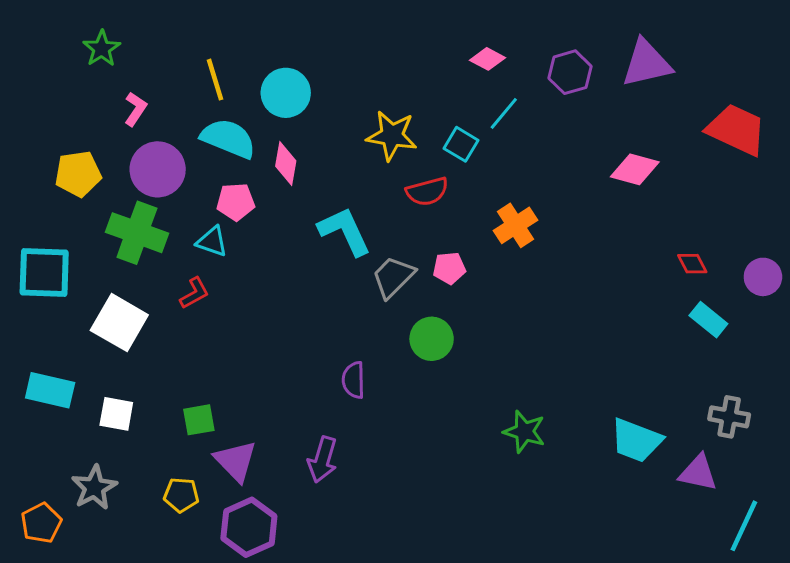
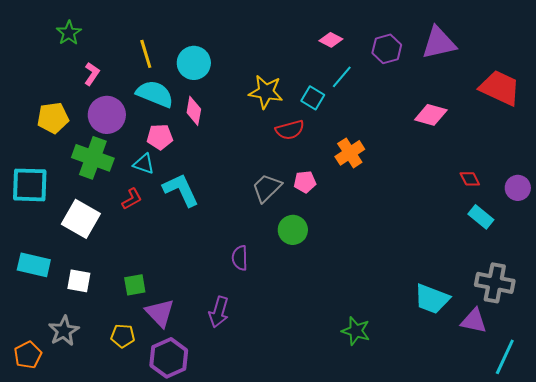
cyan L-shape: (345, 231) -> (181, 190), moved
gray cross: (729, 417) -> (495, 283), size x1.4
green star: (524, 432) -> (356, 331), moved

